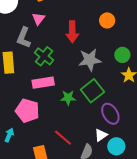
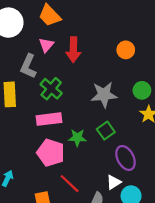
red arrow: (72, 32) -> (73, 50), moved
green square: (92, 91) -> (106, 131), size x0.7
pink pentagon: (27, 111) -> (51, 153), moved

